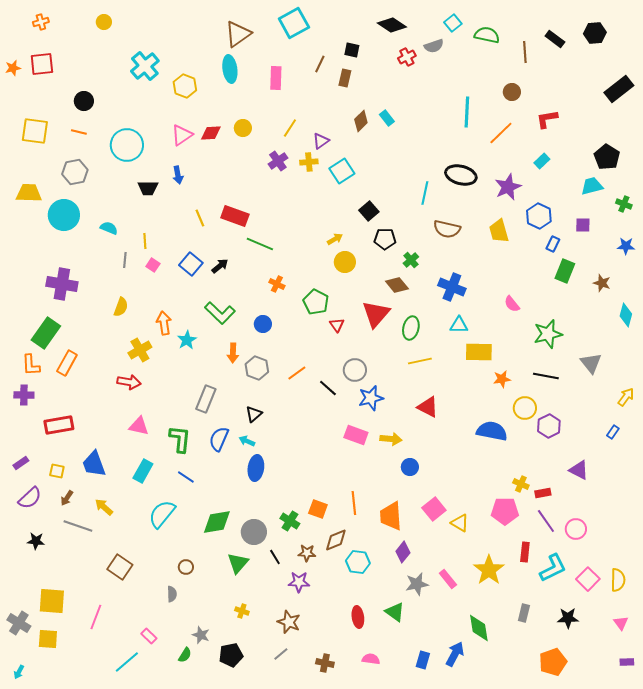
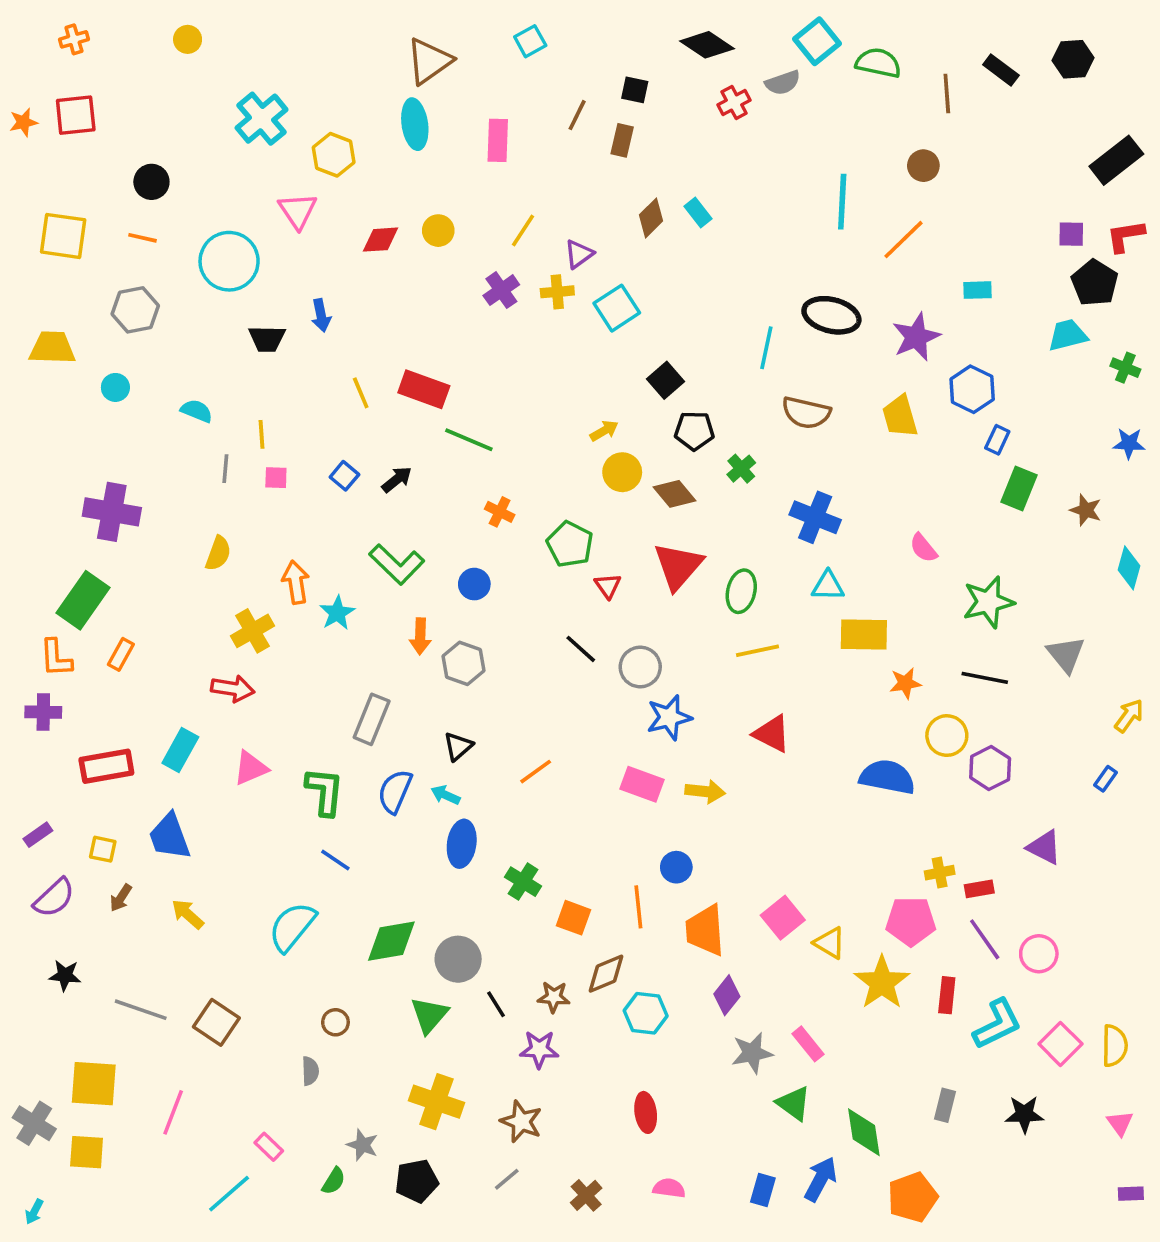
cyan square: (294, 23) -> (530, 41), size x0.6
cyan square: (453, 23) -> (817, 41), size x1.4
red L-shape: (547, 119) -> (1125, 236), moved
pink triangle: (182, 135) -> (298, 211), moved, turned -30
cyan rectangle: (542, 161) -> (977, 290), turned 42
cyan circle: (64, 215) -> (115, 387), size x0.5
purple square: (583, 225) -> (1071, 234), moved
blue square: (191, 264) -> (344, 476), size x0.7
pink square: (153, 265) -> (276, 478), turned -32
brown diamond: (397, 285) -> (675, 494), moved
orange rectangle: (67, 363) -> (121, 654), size x0.7
orange line: (297, 373) -> (536, 772), moved
black line: (328, 388) -> (581, 649), moved
pink triangle: (139, 426) -> (251, 768), turned -35
blue circle: (410, 467) -> (676, 867), moved
cyan rectangle: (143, 471) -> (180, 750), moved
yellow cross: (521, 484) -> (940, 873), turned -35
green cross: (290, 521) -> (523, 882), moved
gray line: (78, 526) -> (141, 1010), moved
yellow star: (489, 570) -> (882, 983), moved
yellow cross: (242, 611) -> (436, 1102), size x2.0
green triangle: (395, 612) -> (794, 1103), moved
orange pentagon: (553, 662) -> (913, 1197), moved
brown cross: (325, 663) -> (586, 1195), turned 36

